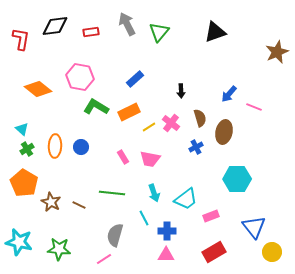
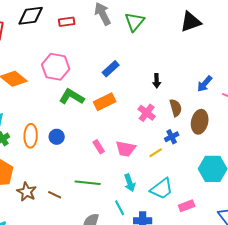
yellow line: (149, 127) -> (156, 153), moved

